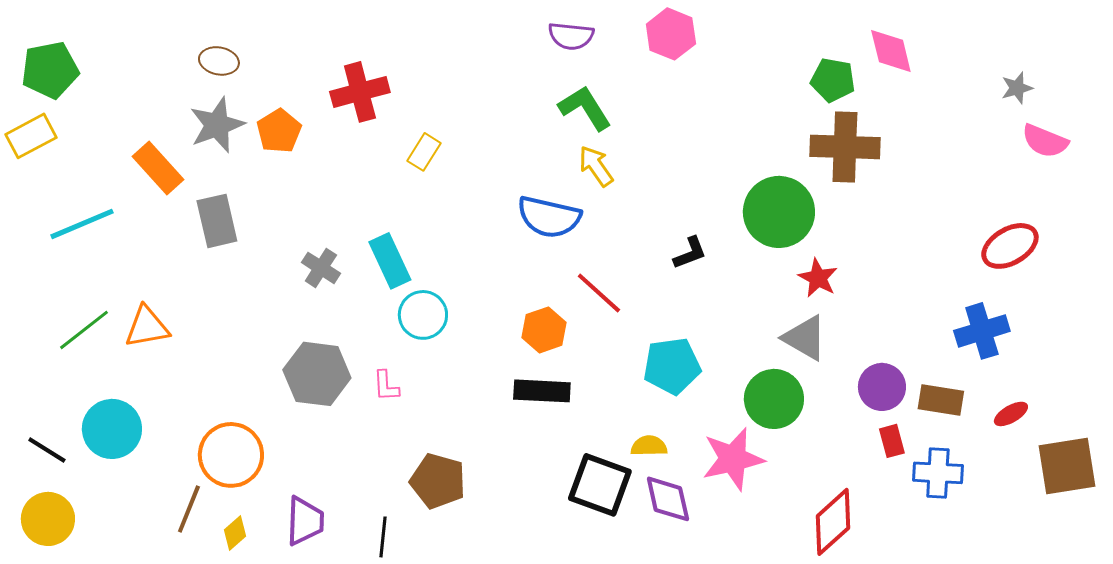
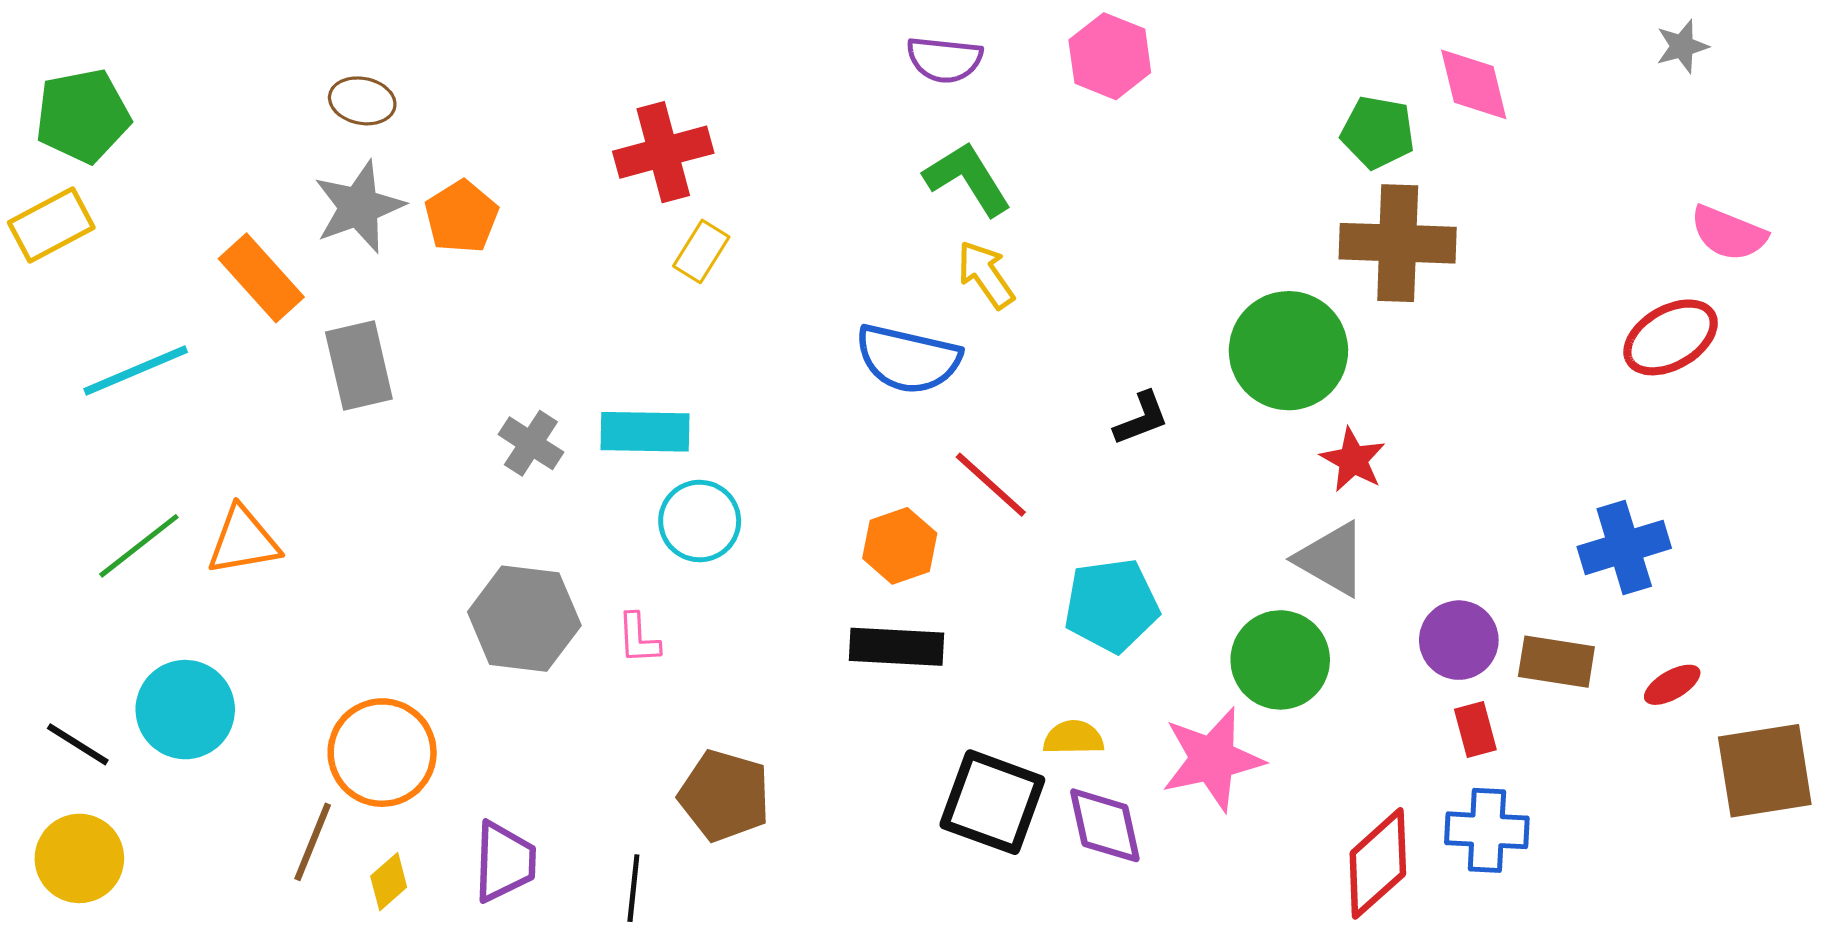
gray star: (1017, 88) -> (1682, 46), moved
red cross: (360, 92) -> (663, 152), moved
red ellipse: (1010, 246) -> (1671, 337), moved
cyan rectangle: (390, 261) -> (645, 432), turned -64
blue cross: (938, 473) -> (1487, 830), moved

